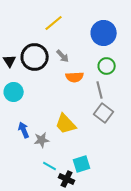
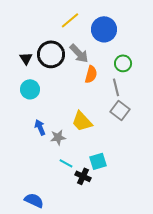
blue circle: (104, 33) -> (104, 29), moved
gray arrow: (63, 56) -> (79, 53), size x1.5
orange semicircle: (75, 77) -> (91, 74), turned -72

